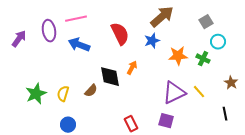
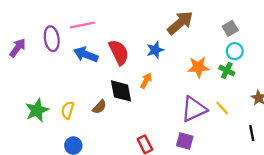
red semicircle: (120, 34) -> (119, 52), moved
blue star: (152, 41) -> (155, 50), moved
cyan circle: (218, 42) -> (235, 51), moved

